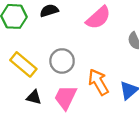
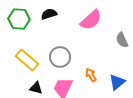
orange arrow: (98, 82) -> (91, 75), size x0.6

